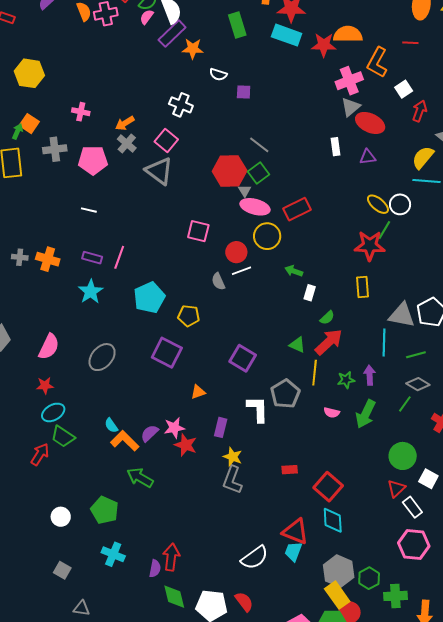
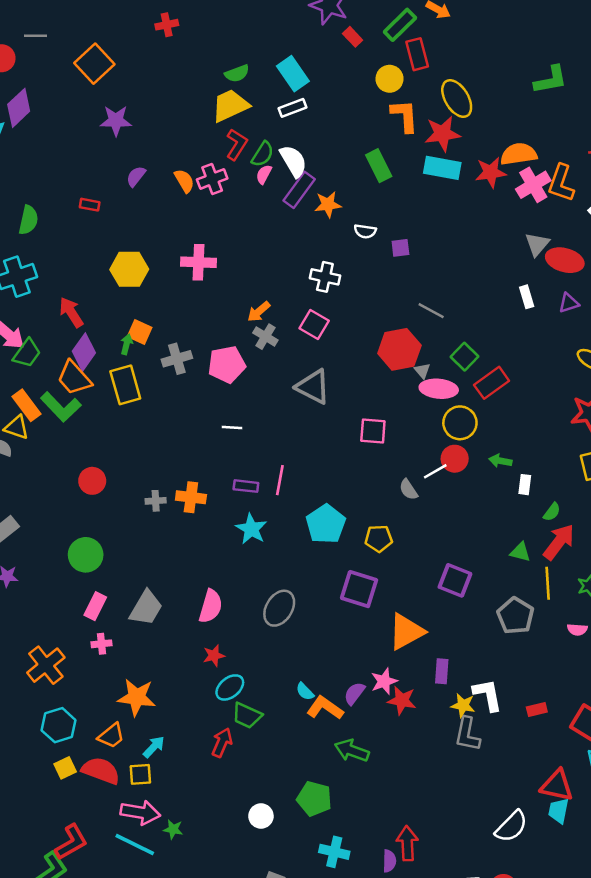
pink cross: (349, 81) -> (533, 185), moved
pink cross: (81, 112) -> (199, 262), moved, size x1.5
gray triangle: (159, 171) -> (313, 387), moved
green square: (258, 173) -> (465, 357), moved
red circle: (236, 252) -> (455, 459), moved
orange triangle: (198, 392) -> (406, 632), size x2.0
white L-shape: (258, 409) -> (488, 695), moved

